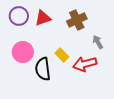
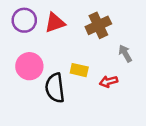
yellow rectangle: (62, 55) -> (79, 70), turned -32
red arrow: (85, 64) -> (109, 82), size x0.6

